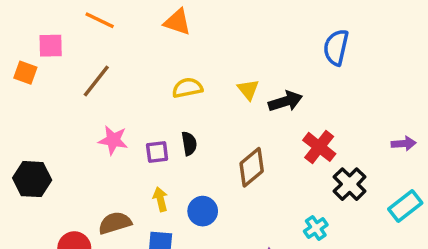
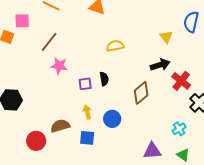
yellow semicircle: (187, 88) -> (115, 46), moved
yellow triangle: (248, 90) -> (166, 37), moved
black arrow: (285, 101) -> (160, 65), moved
pink star: (113, 140) -> (59, 66), moved

